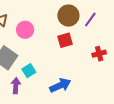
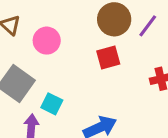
cyan square: (29, 71) -> (52, 104), turned -32

